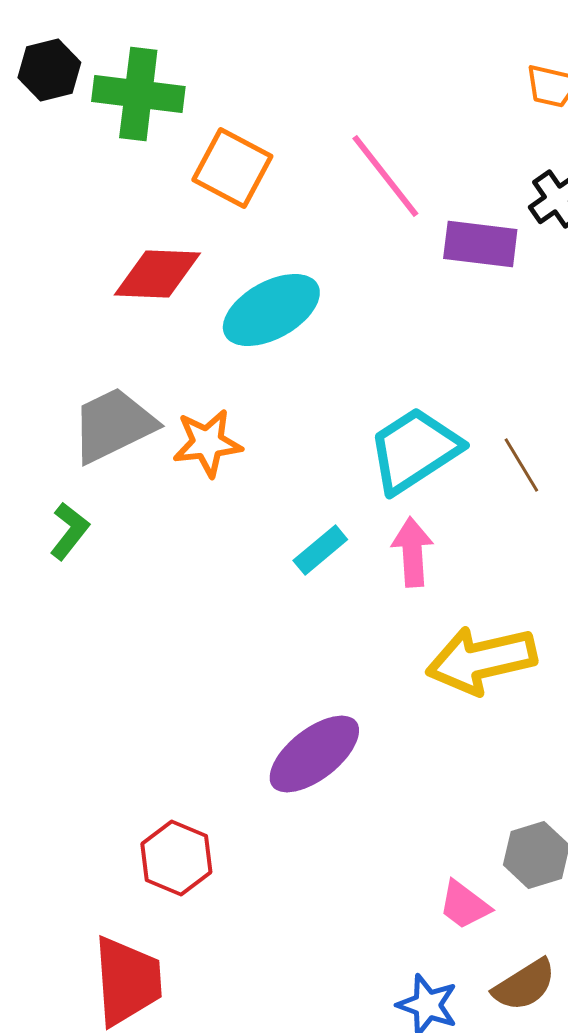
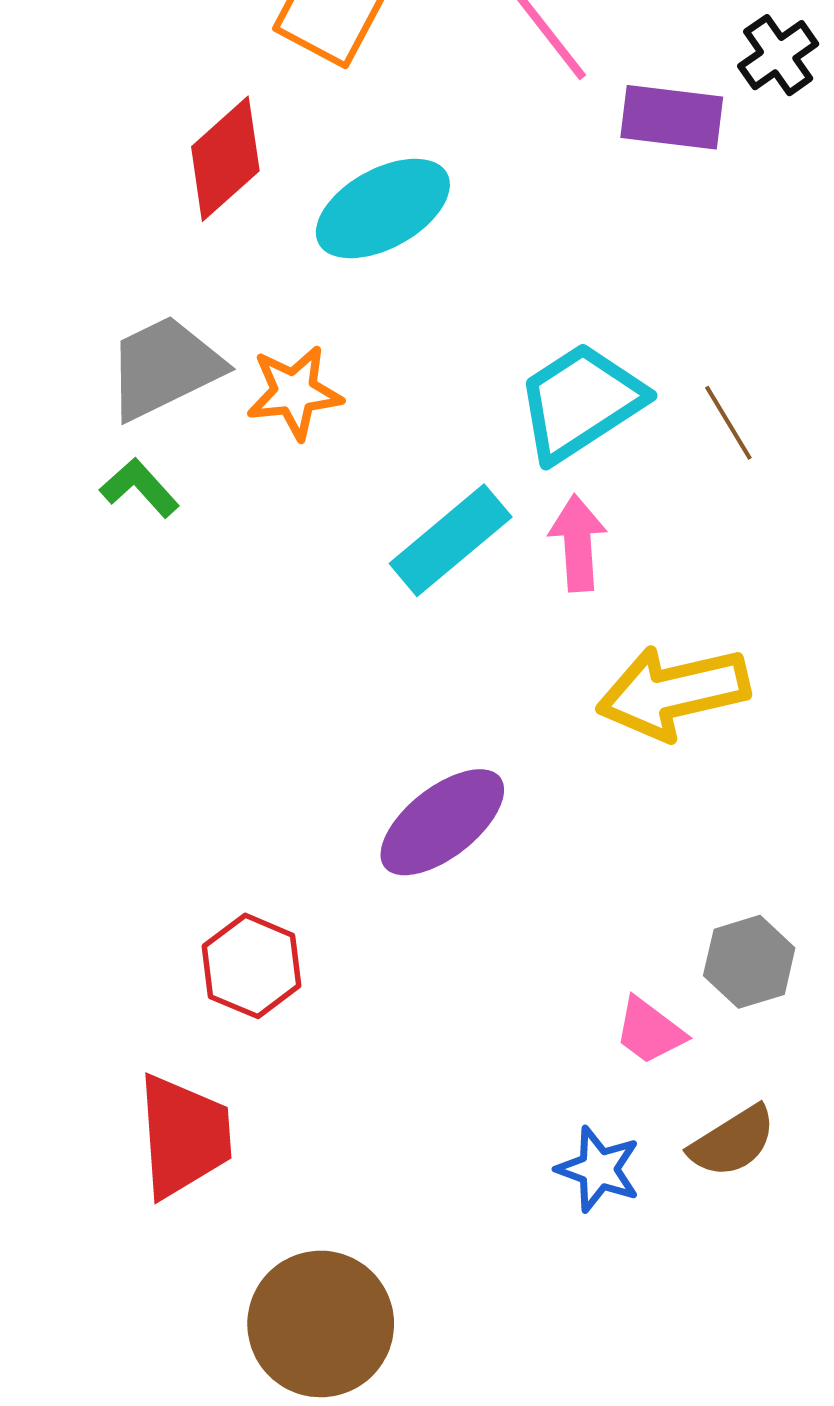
red diamond: (157, 274) -> (225, 159), turned -44
green L-shape: (69, 531) -> (140, 488), moved, turned -80
cyan rectangle: (320, 550) -> (451, 540), size x1.6

